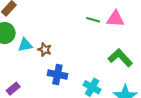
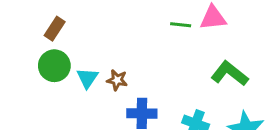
cyan triangle: (25, 45) -> (87, 78), turned -35

